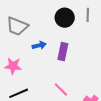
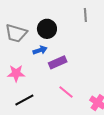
black circle: (65, 18) -> (47, 29), moved
purple rectangle: (63, 52) -> (58, 62), moved, turned 60

